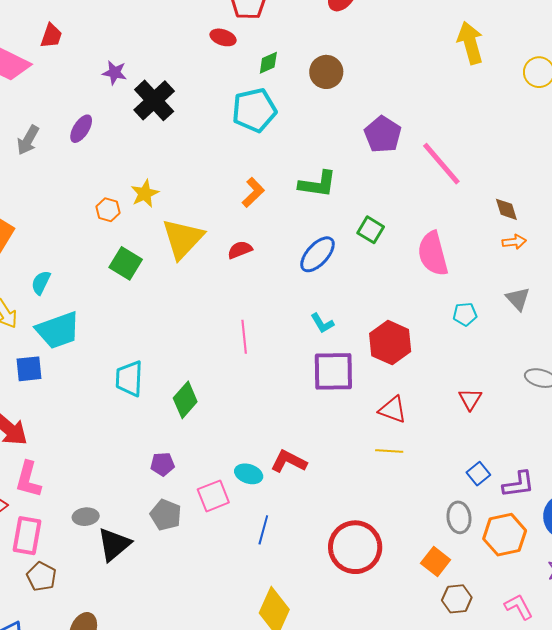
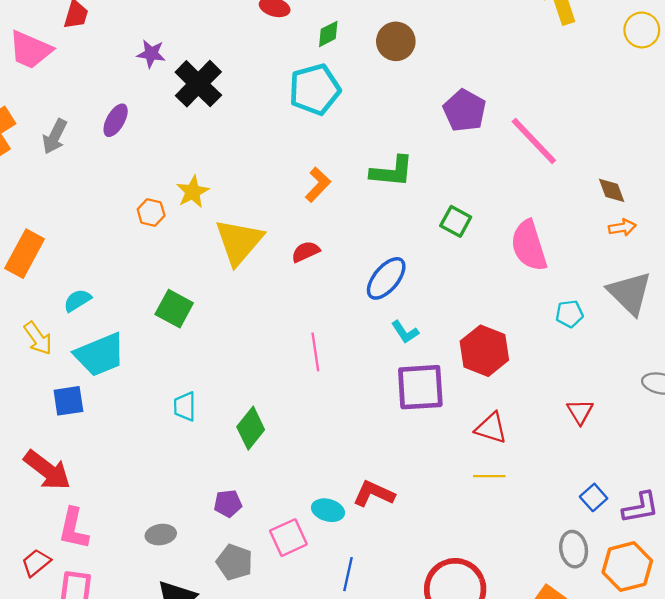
blue ellipse: (317, 254) -> (386, 278), moved
green square: (126, 263) -> (174, 309), moved
cyan semicircle: (41, 283) -> (77, 300), turned 35
gray triangle: (518, 299) -> (630, 293), size x1.6
cyan trapezoid: (129, 379) -> (185, 406), size x0.7
gray ellipse: (86, 517) -> (161, 535), moved

